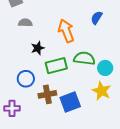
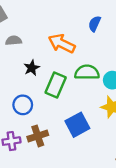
orange arrow: (66, 31) -> (62, 44), turned -35
green rectangle: (56, 66) -> (56, 85), turned -45
brown cross: (47, 94) -> (38, 136), moved

